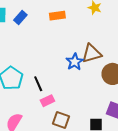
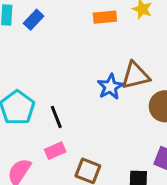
orange rectangle: (57, 16) -> (105, 17), moved
pink rectangle: (47, 101) -> (55, 151), moved

